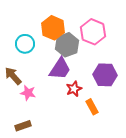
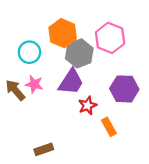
pink star: (28, 93) -> (34, 84), moved
brown rectangle: (23, 126) -> (44, 149), moved

